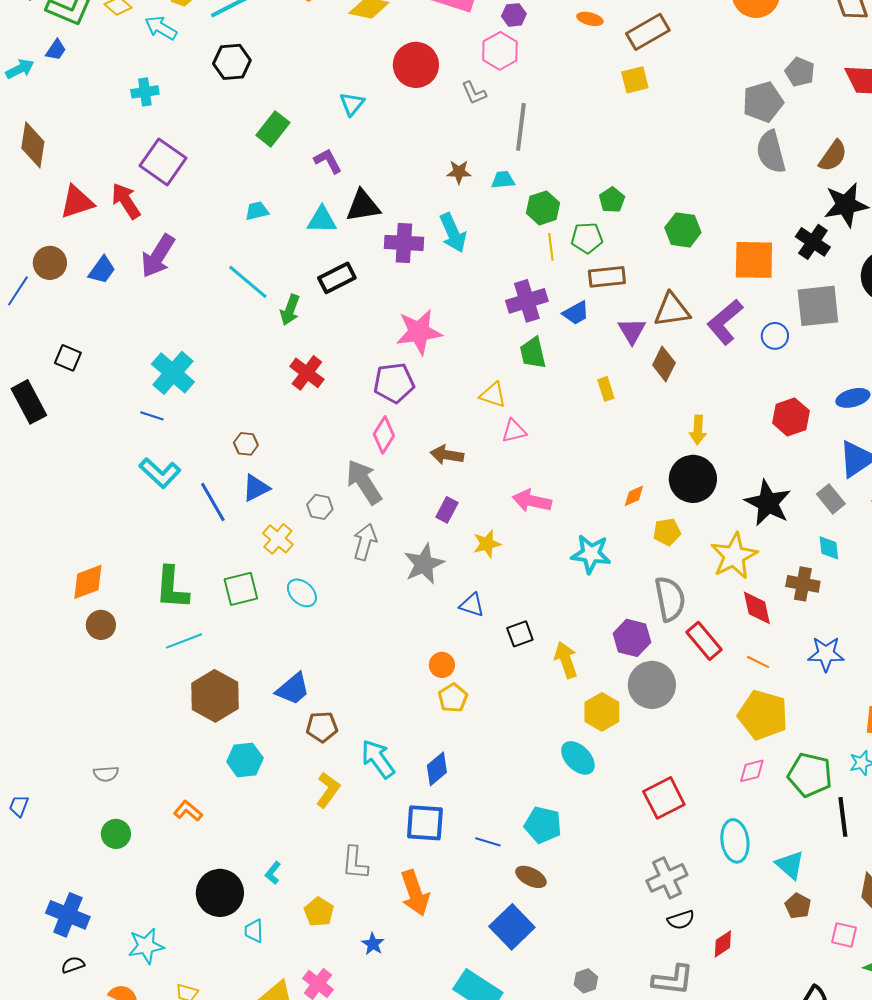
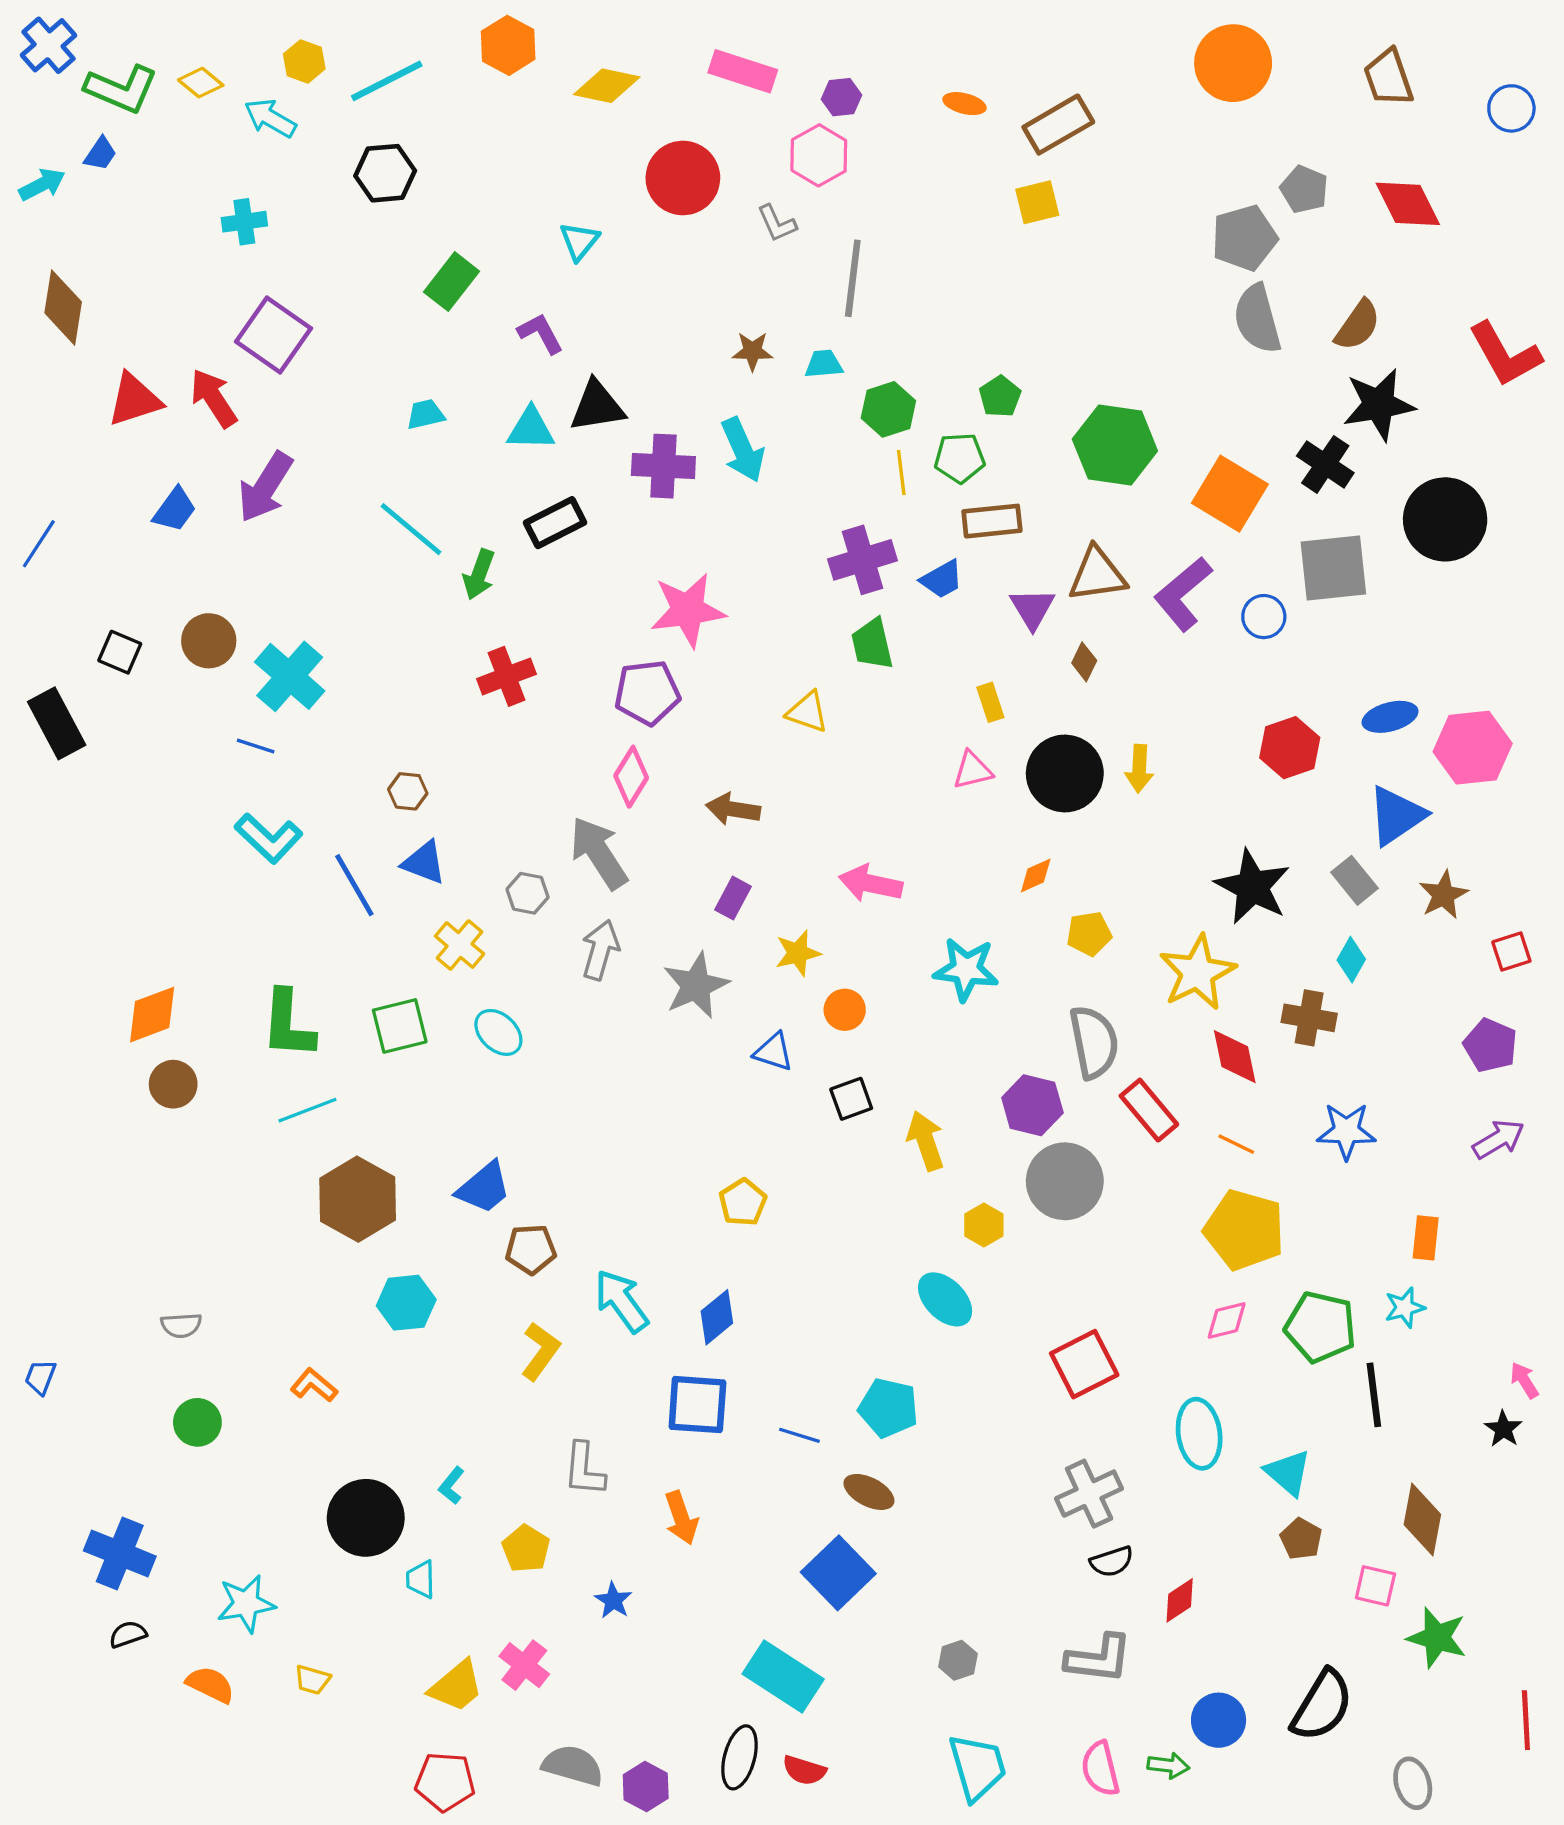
green hexagon: (683, 230) -> (1115, 445), size x1.4
orange square: (754, 260) -> (1230, 494), turned 30
brown circle: (50, 263) -> (209, 641), moved
brown diamond: (664, 364) -> (1084, 662), size x0.7
red cross: (307, 373) -> (507, 676), turned 32
pink triangle: (514, 431) -> (973, 770), moved
black circle: (693, 479) -> (1065, 773), moved
blue triangle: (256, 488) -> (424, 862), turned 48
cyan diamond: (829, 548) -> (1351, 960), turned 36
orange circle: (442, 665) -> (845, 1010), moved
yellow hexagon: (602, 712) -> (984, 1225), size x0.7
orange arrow: (415, 893) -> (681, 1518), size x0.7

